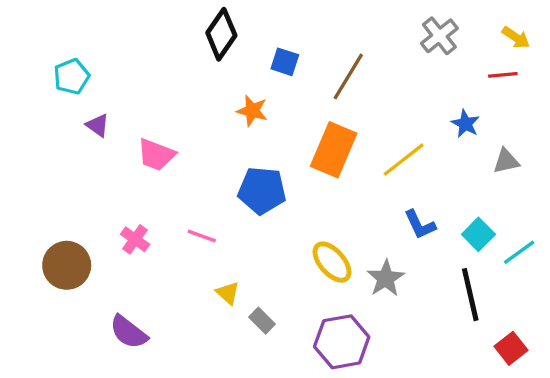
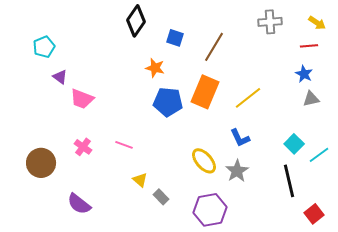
gray cross: (439, 36) -> (270, 22), turned 35
blue star: (465, 124) -> (304, 74), moved
pink trapezoid: (156, 155) -> (82, 99), moved
blue pentagon: (262, 190) -> (168, 102), moved
blue L-shape: (420, 225) -> (240, 138), moved

